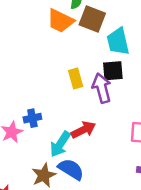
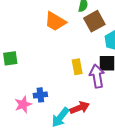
brown square: (92, 19) -> (94, 21), turned 35
orange trapezoid: (60, 21) -> (55, 21), moved

